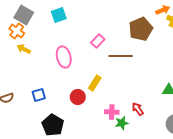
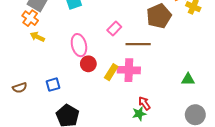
red circle: (78, 97) -> (88, 64), moved
red arrow: (138, 109) -> (144, 103), moved
pink cross: (112, 112) -> (129, 70), moved, size x1.5

